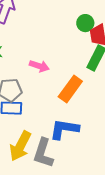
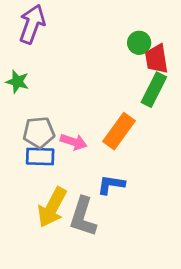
pink arrow: (39, 66) -> (74, 142), moved
blue L-shape: (64, 129) -> (111, 185), size x0.7

